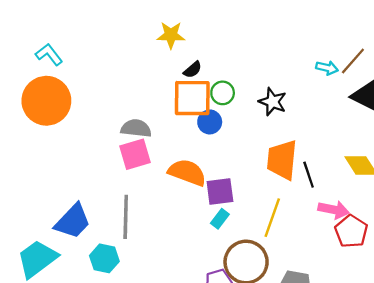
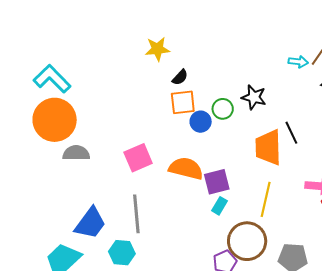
cyan L-shape: (49, 54) -> (52, 79), size x1.5
green circle: (223, 93) -> (223, 109), moved
orange square: (192, 98) -> (183, 102), size x0.7
gray semicircle: (136, 128) -> (76, 153), moved
black line: (309, 175) -> (291, 133), moved

